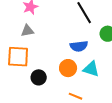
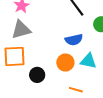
gray triangle: (27, 31) -> (21, 30), size x1.5

